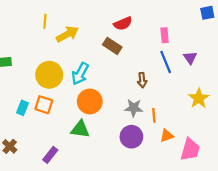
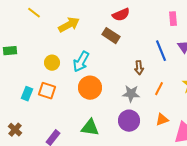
yellow line: (45, 21) -> (34, 13), moved, turned -56
pink rectangle: (165, 35) -> (173, 19), moved
yellow circle: (49, 75) -> (52, 63), size x0.6
orange line: (154, 115) -> (159, 89), moved, turned 32
green triangle: (80, 129) -> (90, 128), moved

